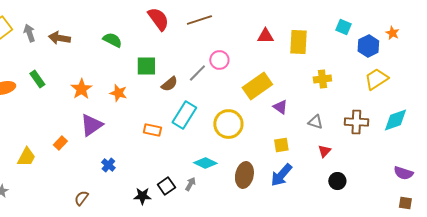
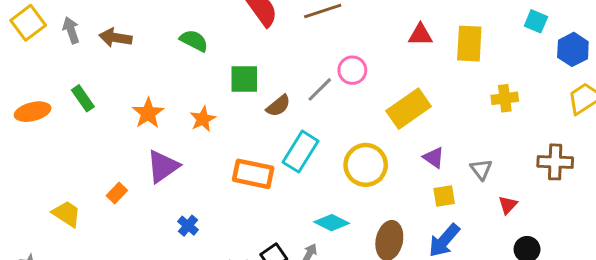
orange star: (118, 93) -> (203, 119), turned 30
purple triangle: (280, 107) -> (434, 158), moved
gray triangle: (315, 122) -> (481, 169), moved, turned 35
orange rectangle: (152, 130) -> (253, 174), size x1.5
yellow trapezoid: (26, 157) -> (67, 214), turned -85

